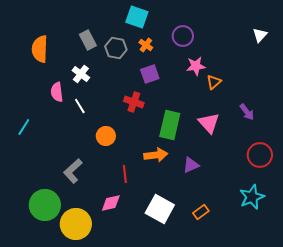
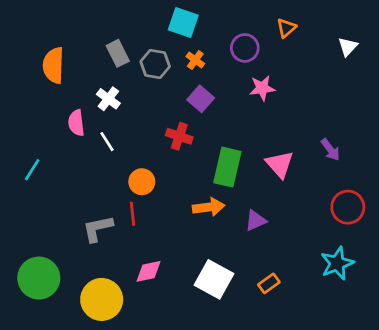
purple square: (150, 74) -> (201, 99), turned -30
orange triangle: (214, 82) -> (286, 28), moved
gray L-shape: (73, 171) -> (98, 229), turned 30
red line: (125, 174) -> (132, 214), moved
green circle: (45, 205) -> (39, 278), moved

